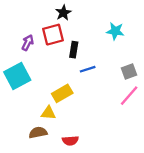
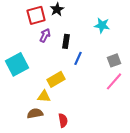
red square: (53, 35) -> (36, 15), moved
purple arrow: (28, 43) -> (45, 35), moved
blue line: (88, 69) -> (78, 58), turned -48
red semicircle: (70, 141) -> (63, 120), turned -96

